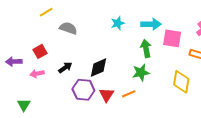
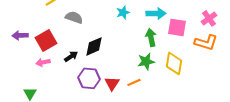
red square: (40, 51) -> (46, 40), size x1.5
purple arrow: (14, 62) -> (20, 35), moved
black diamond: (99, 68) -> (94, 46), moved
yellow diamond: (181, 82) -> (174, 63), moved

